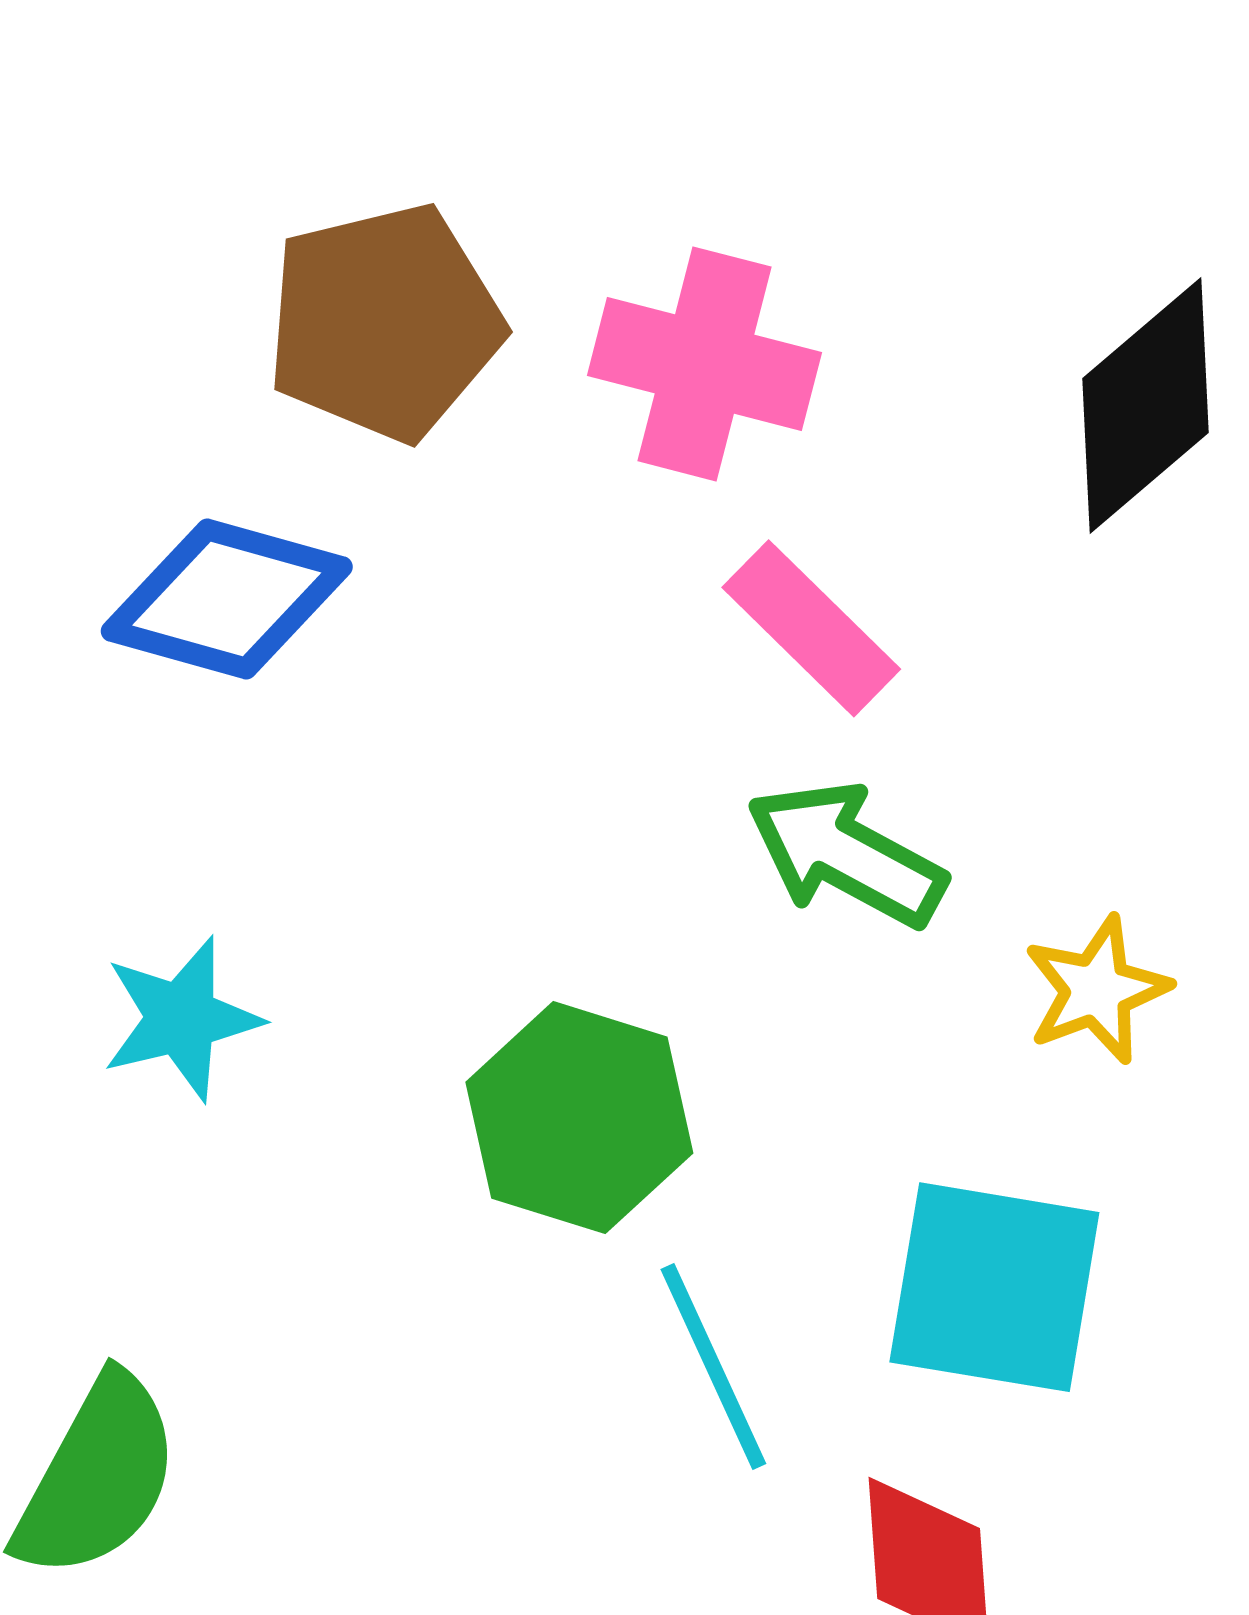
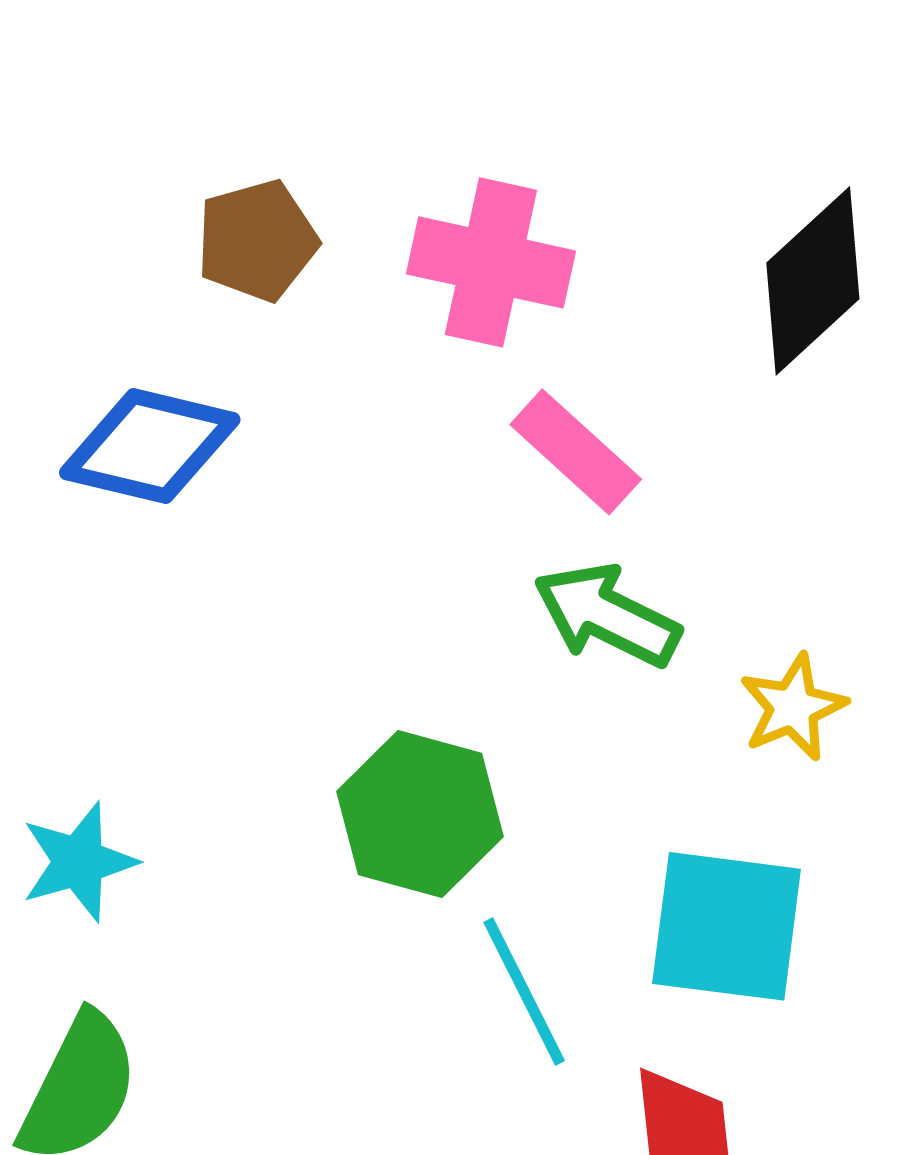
brown pentagon: (384, 322) -> (257, 241), size x0.7
cyan star: (181, 1019) -> (79, 862), moved

